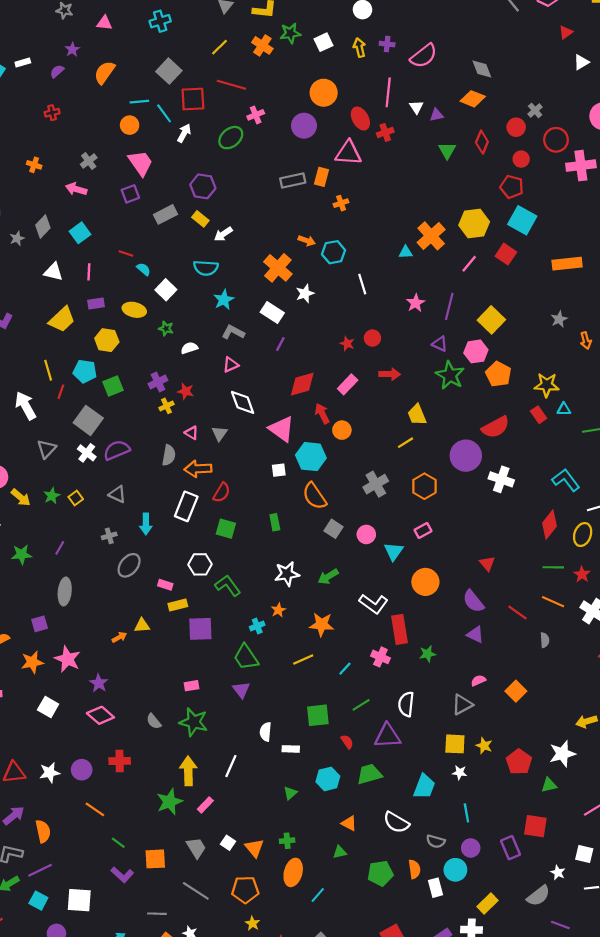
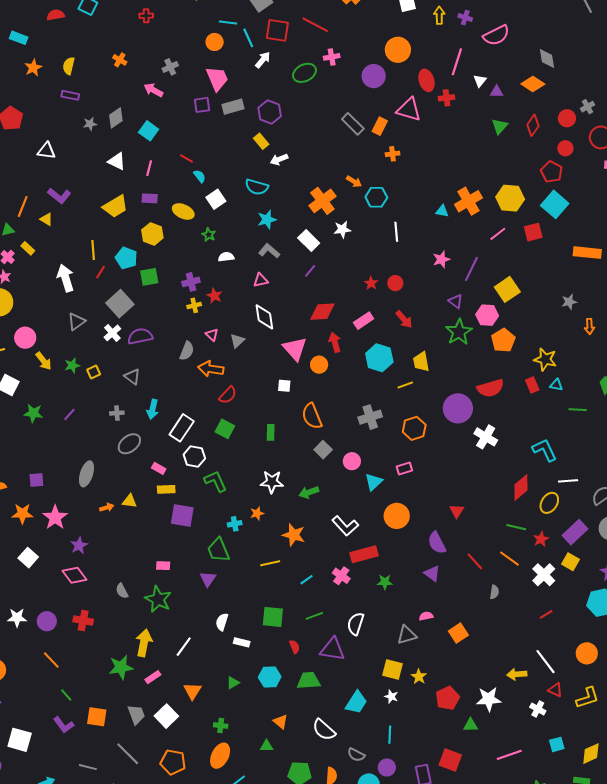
gray rectangle: (293, 181) -> (353, 124), turned 45
gray rectangle: (166, 214) -> (233, 107), moved
cyan square: (80, 233) -> (149, 131), turned -30
red square: (506, 254) -> (533, 232), turned 30
red arrow: (390, 374) -> (404, 319), turned 36
orange circle: (342, 430) -> (319, 365), moved
cyan hexagon: (311, 457) -> (379, 358), moved
white rectangle: (186, 506) -> (182, 428), moved
gray ellipse: (65, 592) -> (86, 474), moved
red rectangle: (400, 629) -> (364, 554), turned 72
white square: (228, 843) -> (166, 716), size x1.6
orange triangle: (254, 848) -> (193, 691), moved

